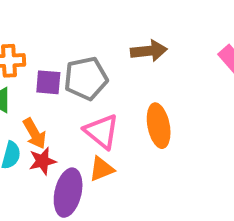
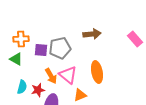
orange arrow: (35, 134) -> (51, 76), moved
orange triangle: (102, 169) -> (80, 95), moved

